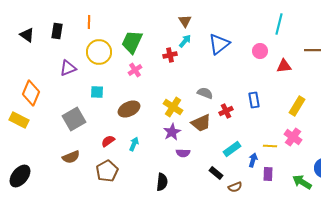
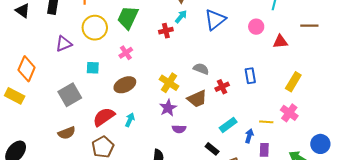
pink cross: (135, 70) -> (126, 53), moved
red semicircle: (108, 141) -> (104, 117), size x1.6

